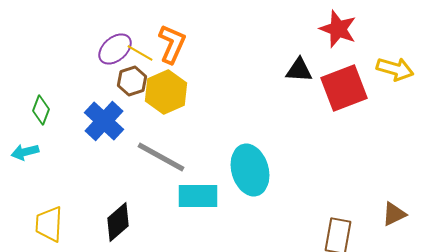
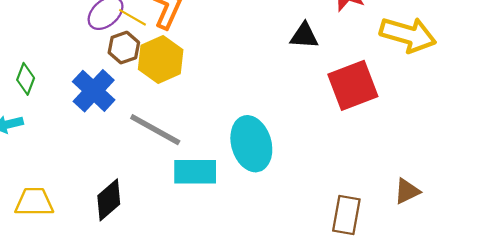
yellow arrow: (395, 69) -> (408, 35), size x1.4
red square: (344, 88) -> (353, 85), moved
yellow trapezoid: (49, 224) -> (34, 202), turned 87

